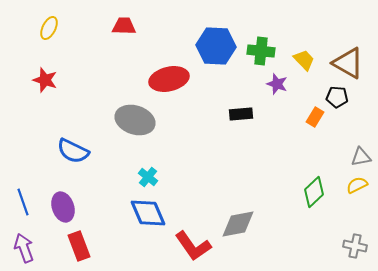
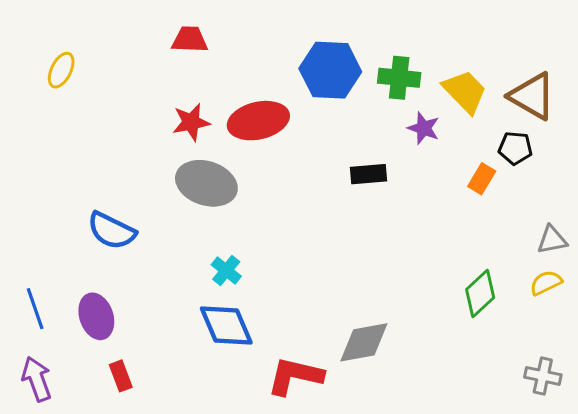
yellow ellipse: (49, 28) -> (61, 70), moved
yellow trapezoid: (304, 60) -> (465, 92), size x1.4
red star: (45, 80) -> (191, 122), moved, turned -30
red rectangle: (79, 246) -> (121, 376), size x0.7
red L-shape: (193, 246) -> (295, 376), turned 138

